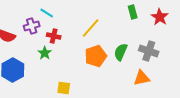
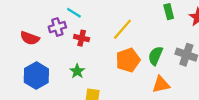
green star: (45, 53) -> (77, 71), moved
orange triangle: (142, 78) -> (161, 84), moved

